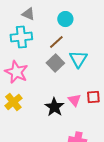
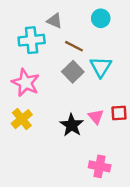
gray triangle: (28, 14) -> (55, 21), moved
cyan circle: (65, 19) -> (101, 18), moved
brown line: (56, 42) -> (74, 46), turned 70

